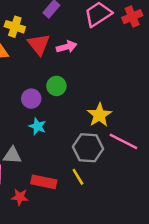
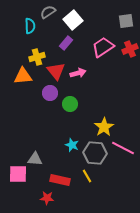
yellow cross: (15, 27) -> (37, 57), turned -35
purple circle: (31, 99) -> (50, 93), moved
cyan star: (38, 126) -> (72, 145), moved
red star: (20, 197) -> (47, 198), moved

